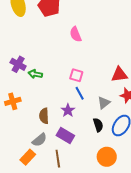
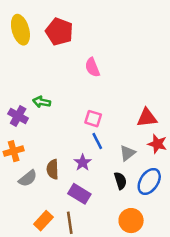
purple cross: (18, 64) -> (18, 116), moved
green arrow: (35, 74) -> (42, 102), moved
gray semicircle: (39, 140) -> (28, 178), moved
orange rectangle: (28, 157) -> (43, 221), moved

